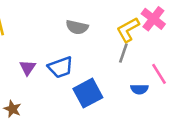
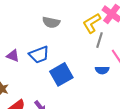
gray line: (123, 53) -> (100, 40), moved
purple triangle: (28, 68) -> (13, 56), turned -40

